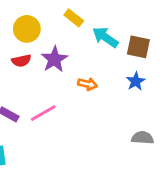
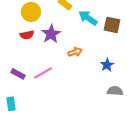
blue star: (136, 81) -> (107, 65), moved
orange arrow: (87, 84) -> (75, 52), turned -32

